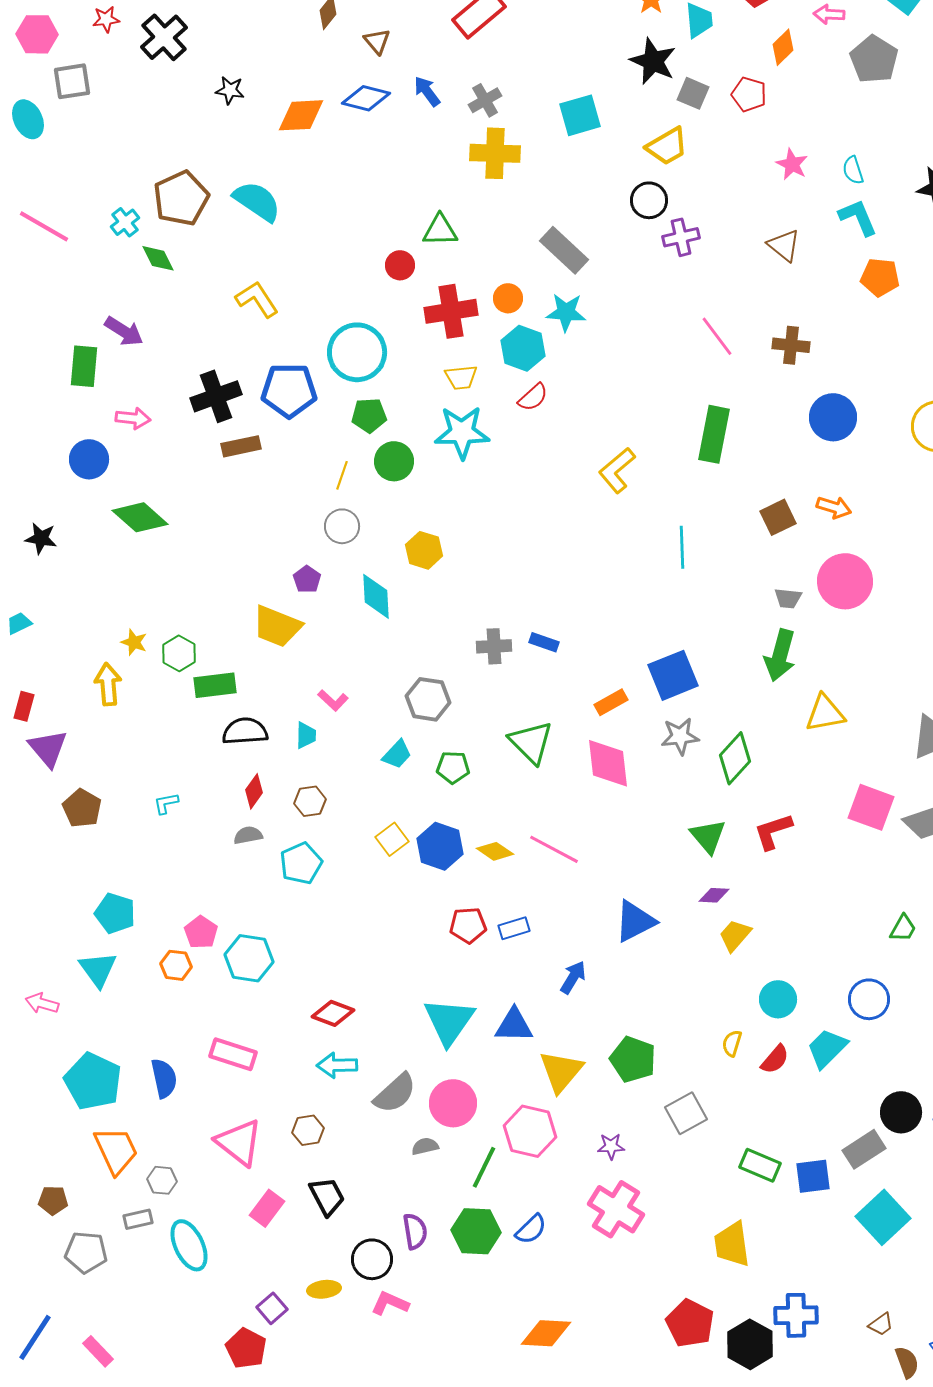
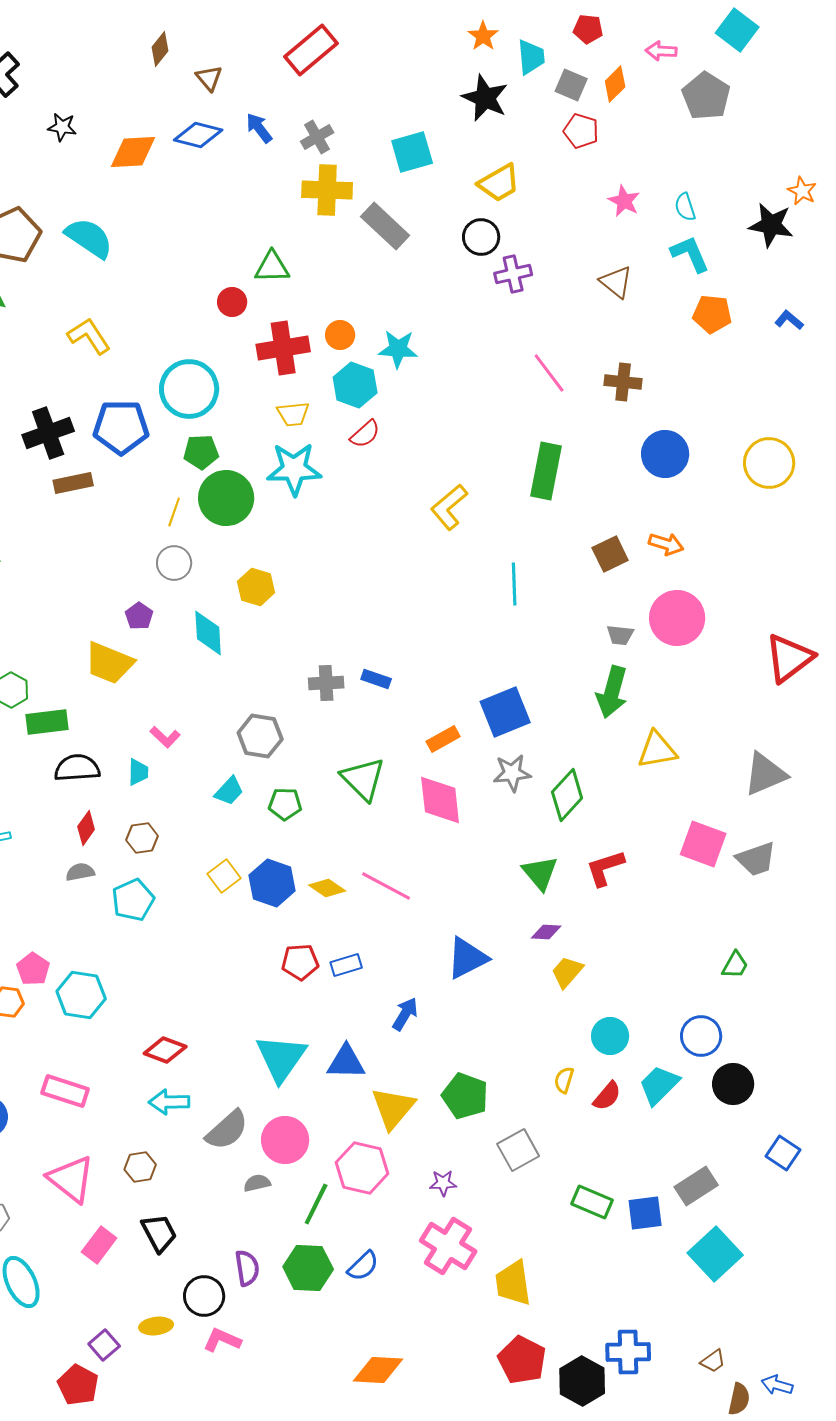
gray square: (693, 93) -> (571, 85), moved
gray rectangle: (564, 250) -> (385, 226), moved
green circle: (394, 461) -> (226, 498), size x1.4
black circle: (901, 1112) -> (733, 1084), moved
yellow trapezoid: (732, 1244) -> (513, 1283), moved
brown semicircle: (907, 1362) -> (739, 1399), turned 32

